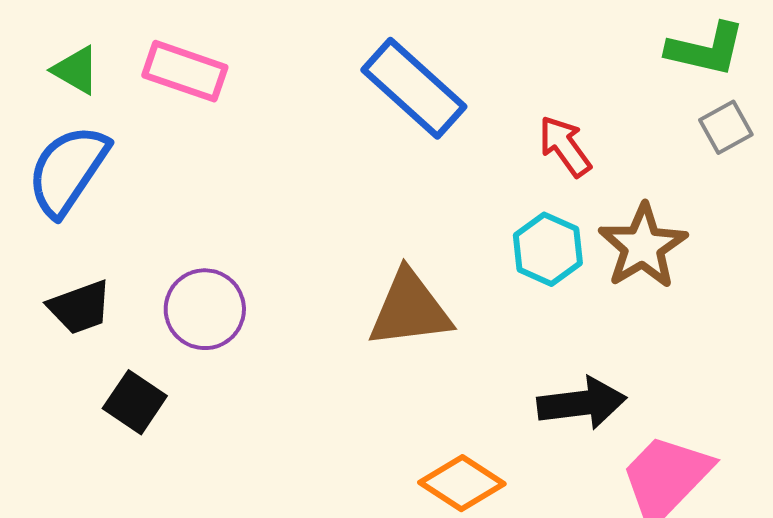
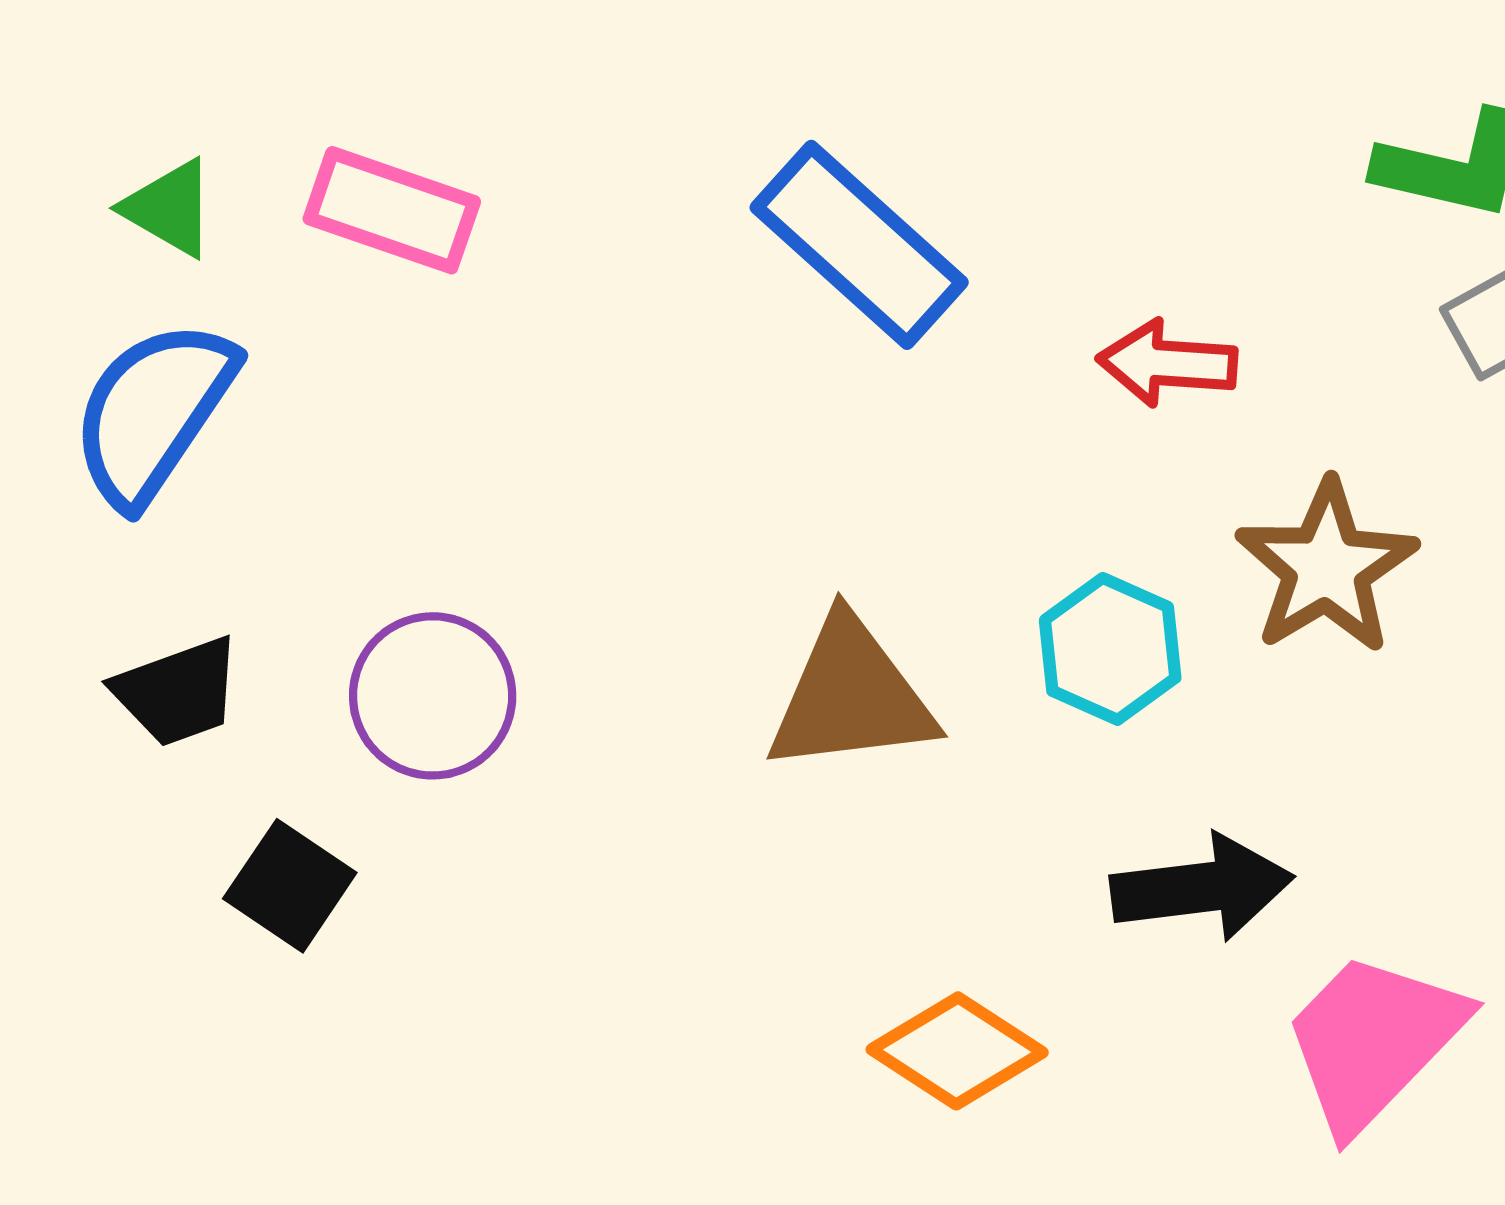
red arrow: (565, 146) -> (1167, 363), turned -50
cyan hexagon: (548, 249) -> (1110, 649), moved

